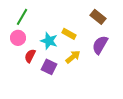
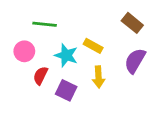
green line: (22, 17) -> (45, 24), moved, turned 66
yellow arrow: (73, 57) -> (99, 77), turned 126

